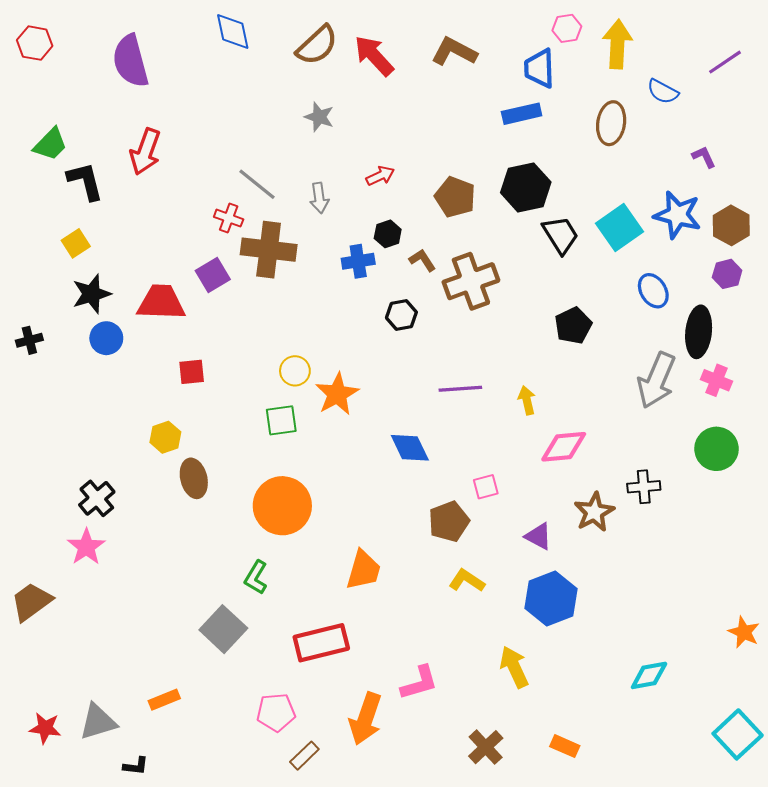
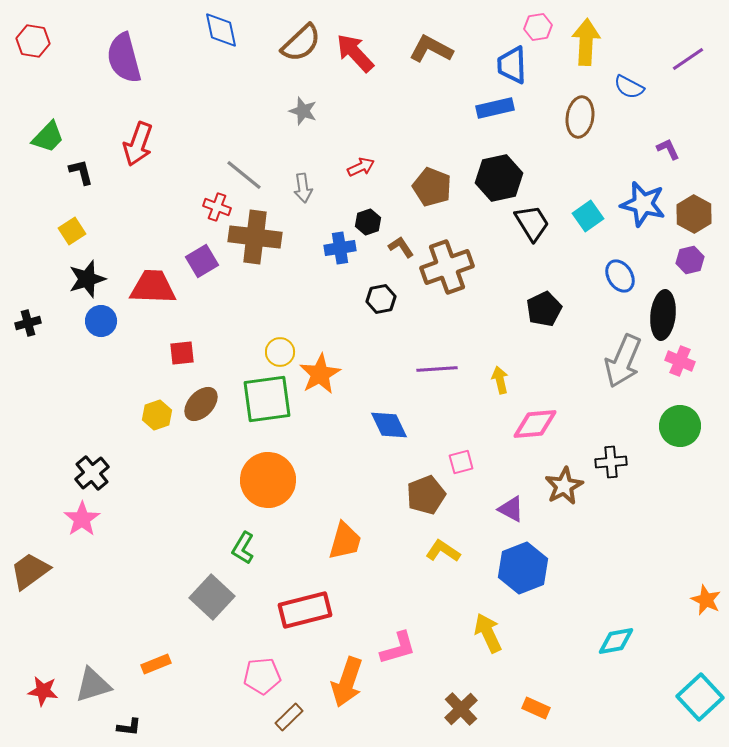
black L-shape: (85, 181) -> (81, 172), size x0.7
cyan square: (620, 228) -> (588, 216), size x0.7
green square: (281, 420) -> (267, 399), size x1.6
brown ellipse: (194, 478) -> (201, 404), moved, turned 57

